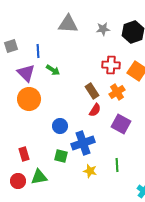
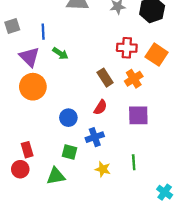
red semicircle: (95, 110) -> (100, 107), moved
purple square: (121, 124) -> (138, 115), turned -30
blue cross: (83, 143) -> (95, 137), size x0.7
green triangle: (39, 177) -> (56, 176), moved
red circle: (18, 181) -> (20, 169), moved

